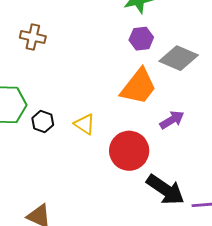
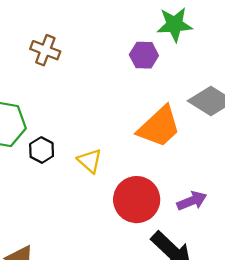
purple hexagon: (141, 39) -> (144, 55), moved
purple arrow: (172, 120) -> (192, 201), moved

